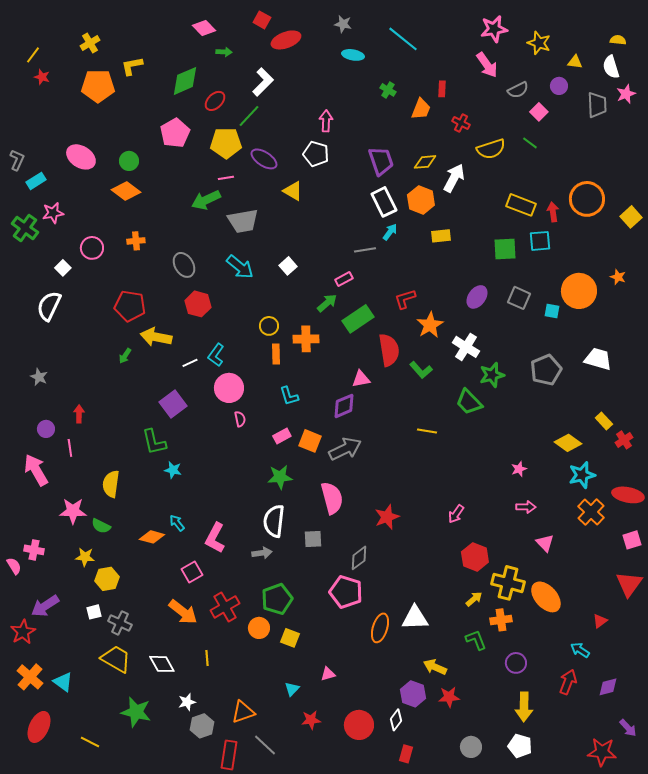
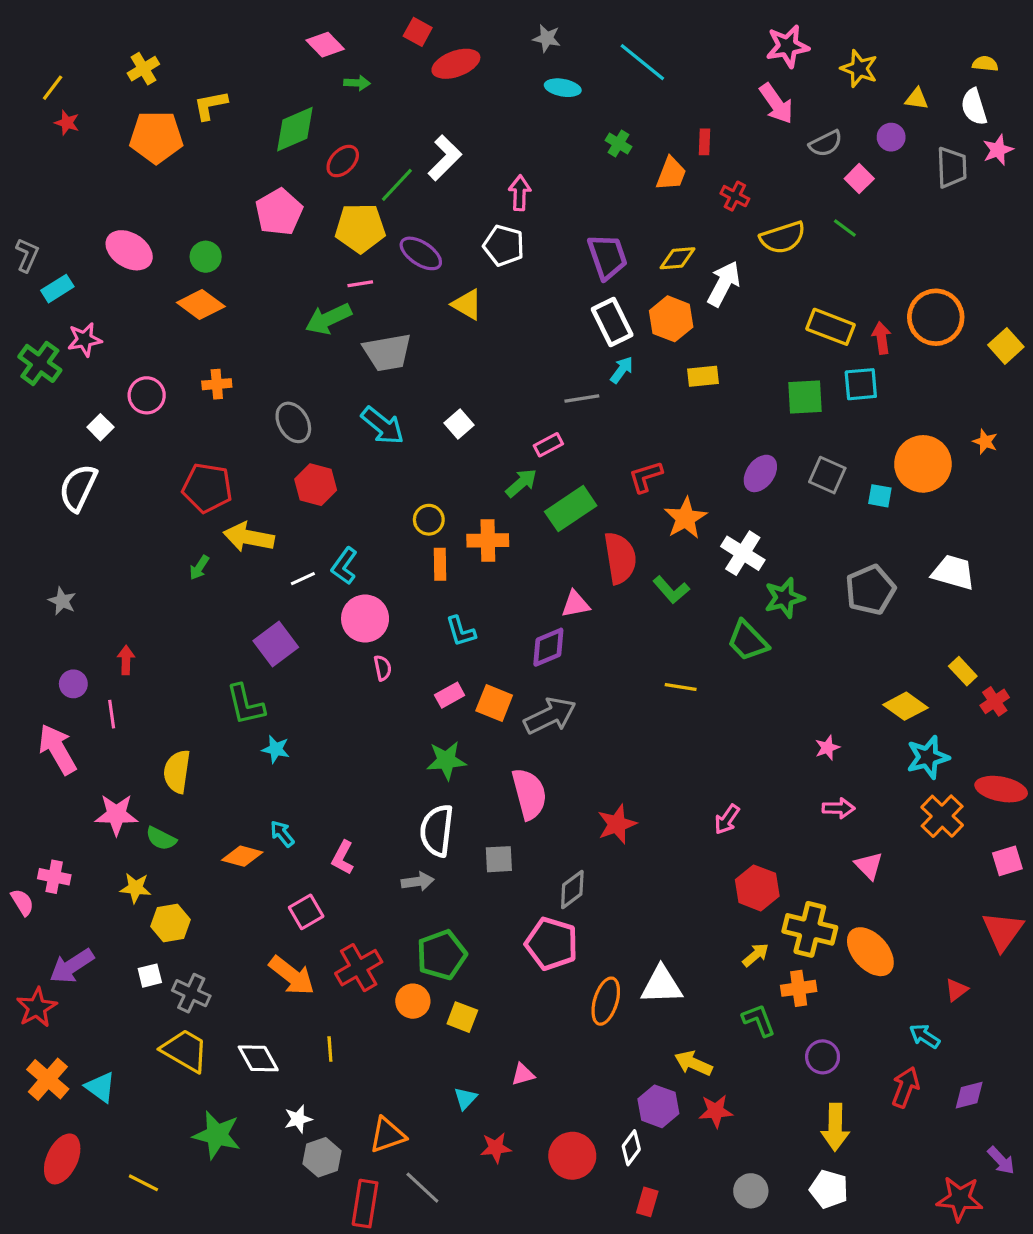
white L-shape: (263, 82) -> (445, 158), moved
pink L-shape: (215, 538) -> (343, 858), size x0.7

